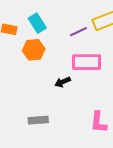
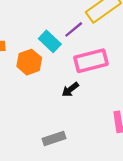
cyan rectangle: (37, 23) -> (50, 41), moved

